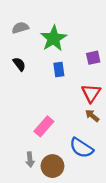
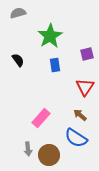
gray semicircle: (20, 28) -> (18, 13), moved
brown arrow: (92, 116) -> (80, 115), moved

